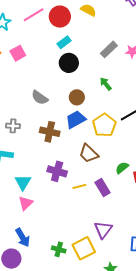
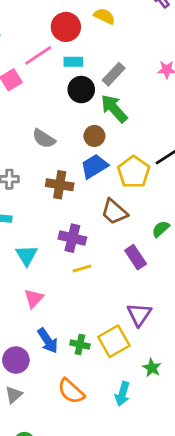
pink line: (34, 15) -> (38, 55), moved
cyan rectangle: (64, 42) -> (73, 62), turned 40
gray rectangle: (109, 49) -> (114, 74), moved
green arrow: (106, 84) -> (114, 109), moved, size x1.6
yellow line: (79, 186) -> (82, 268), moved
pink triangle: (26, 203) -> (34, 298), moved
blue arrow: (23, 238) -> (48, 341), moved

